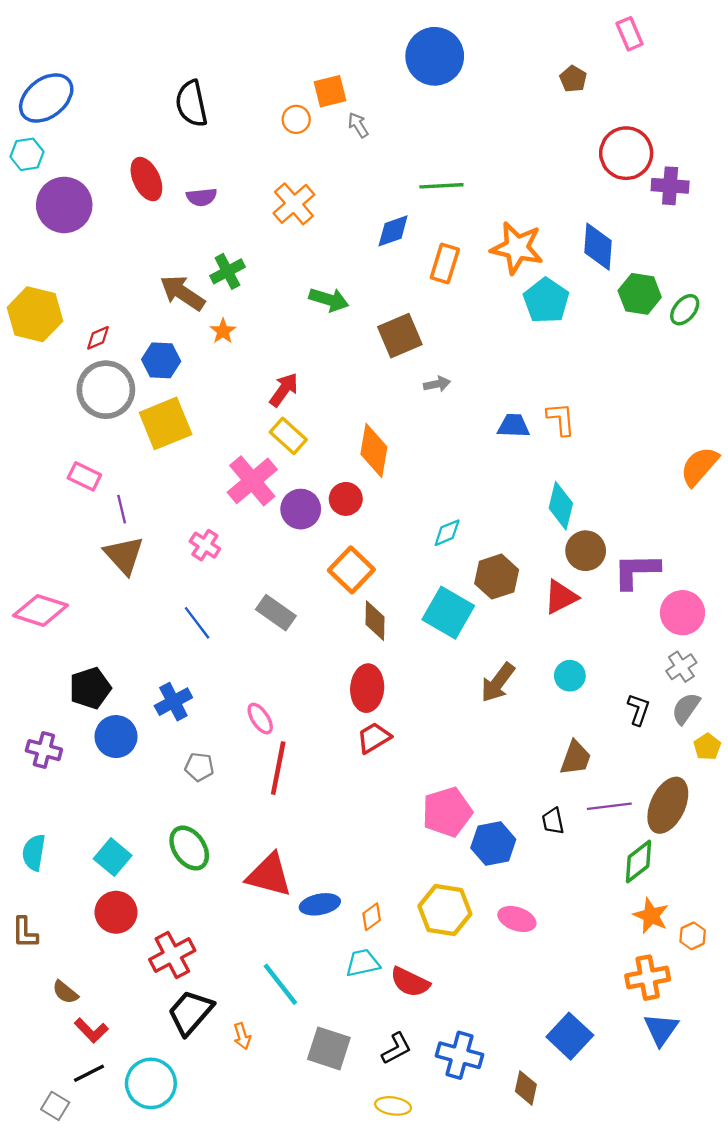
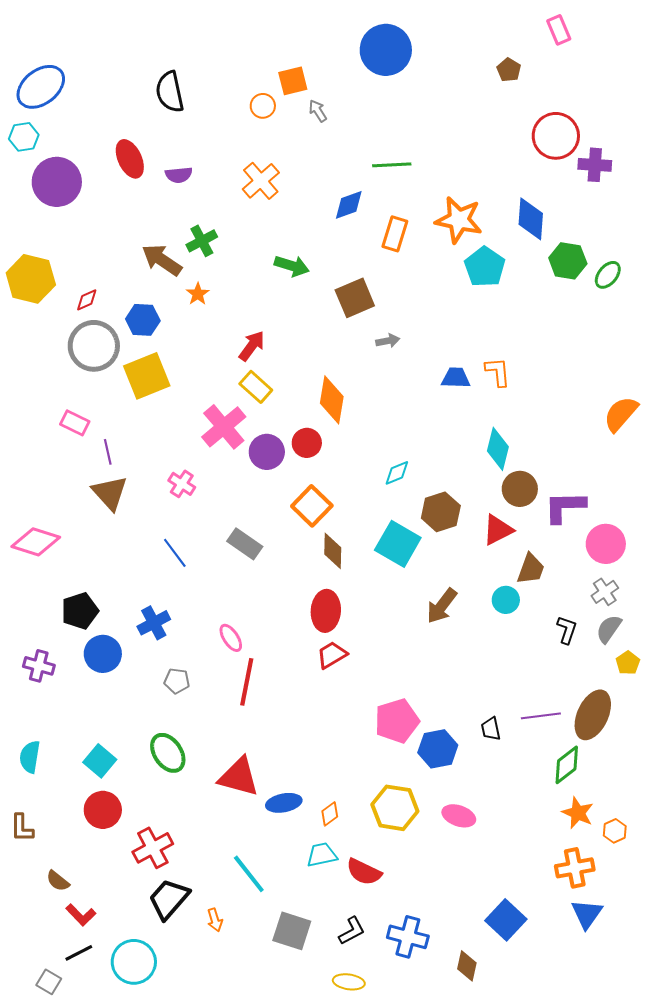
brown trapezoid: (575, 758) -> (531, 569), moved

